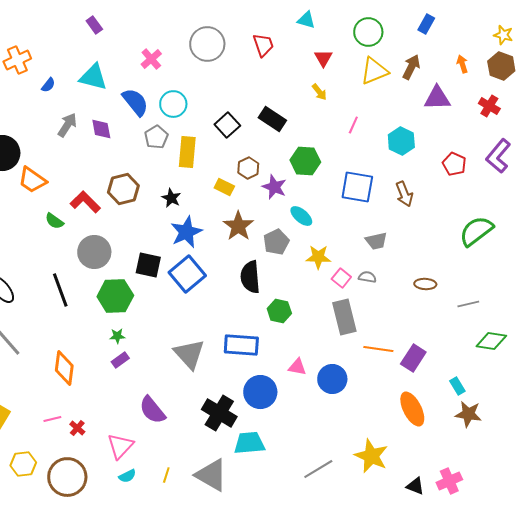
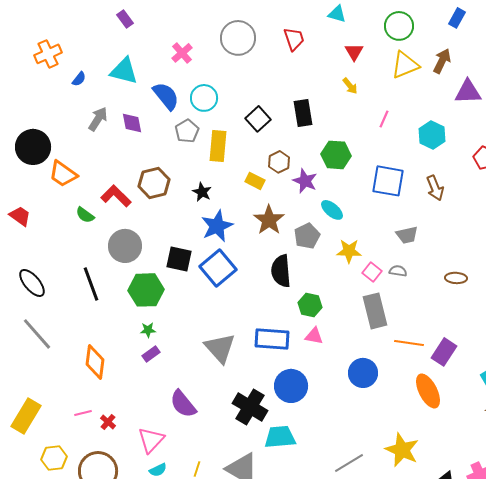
black rectangle: (272, 119) -> (303, 113), turned 48
pink triangle: (297, 367) -> (314, 336), moved
orange ellipse: (412, 409) -> (428, 391), moved

